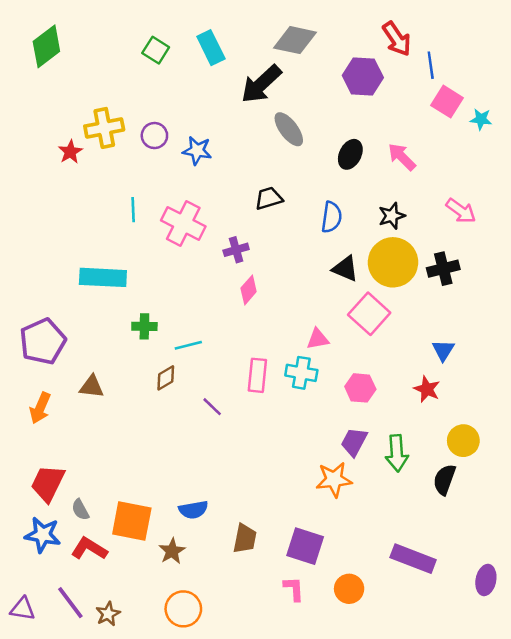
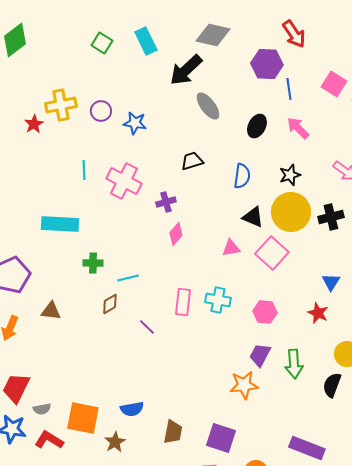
blue line: (431, 65) -> (289, 89), moved
pink triangle: (318, 339) -> (231, 248), moved
gray semicircle: (80, 510) -> (42, 409), turned -72

